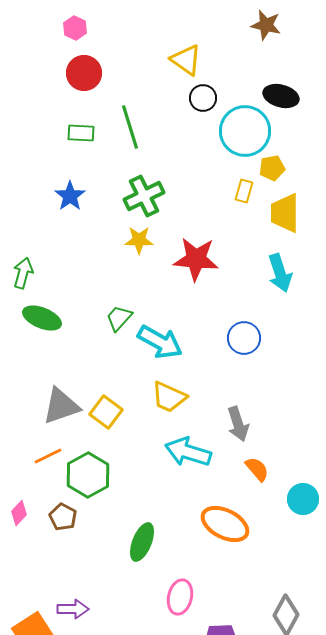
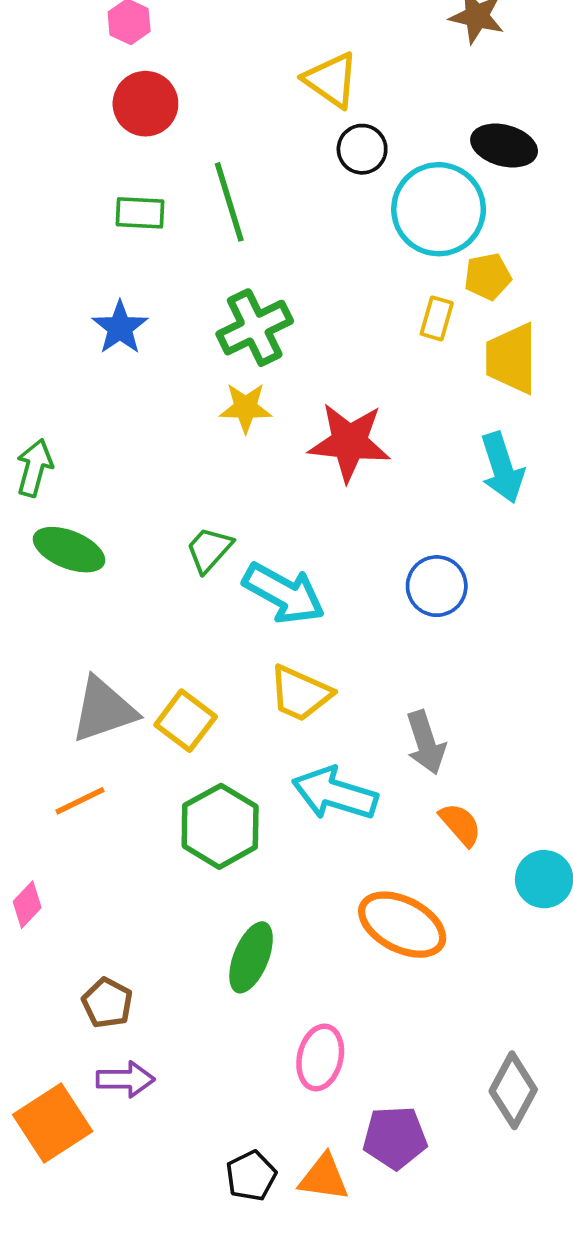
green hexagon: (88, 475) -> (220, 826), moved
brown pentagon: (63, 517) -> (107, 1003), moved

